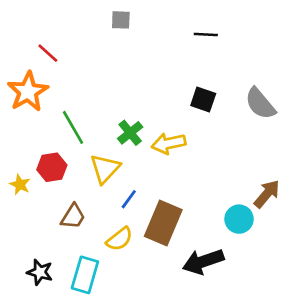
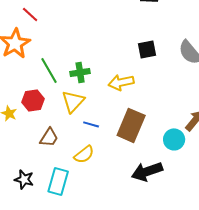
black square: (203, 100) -> (147, 49), turned -30
green cross: (130, 133) -> (80, 72), moved, turned 30
blue line: (129, 199) -> (91, 124), turned 70
brown rectangle: (163, 223) -> (131, 125), moved

